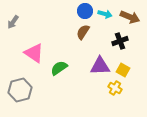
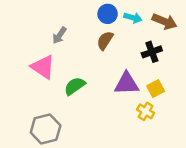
gray arrow: (13, 22) -> (59, 35), moved
yellow square: (123, 70) -> (156, 89), turned 32
gray hexagon: (20, 90) -> (46, 129), moved

